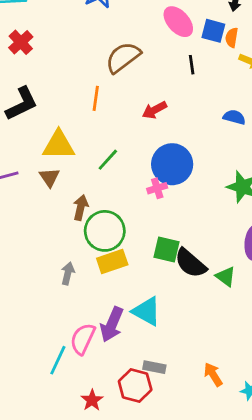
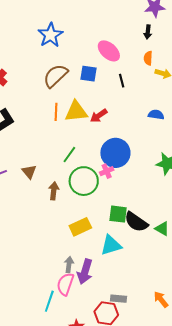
blue square: (213, 31) -> (88, 74), moved
brown semicircle: (123, 57) -> (55, 76), moved
yellow triangle: (59, 145) -> (76, 111), moved
green circle: (105, 231) -> (84, 181), moved
gray arrow: (68, 273) -> (69, 265), moved
cyan triangle: (147, 311) -> (111, 245), moved, turned -40

